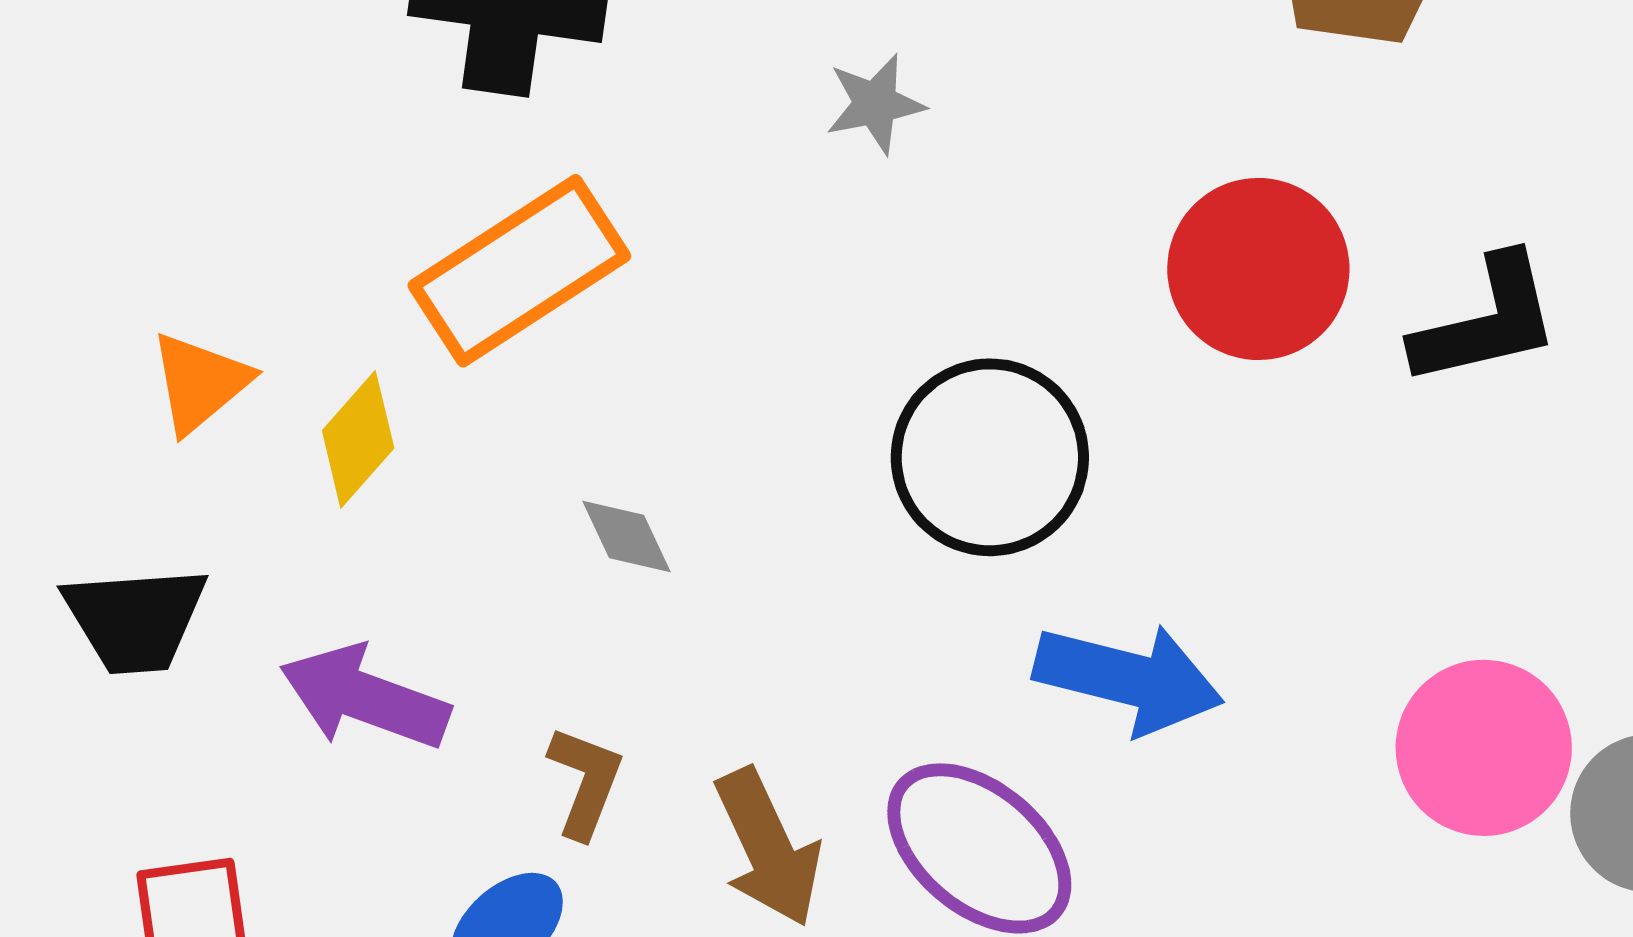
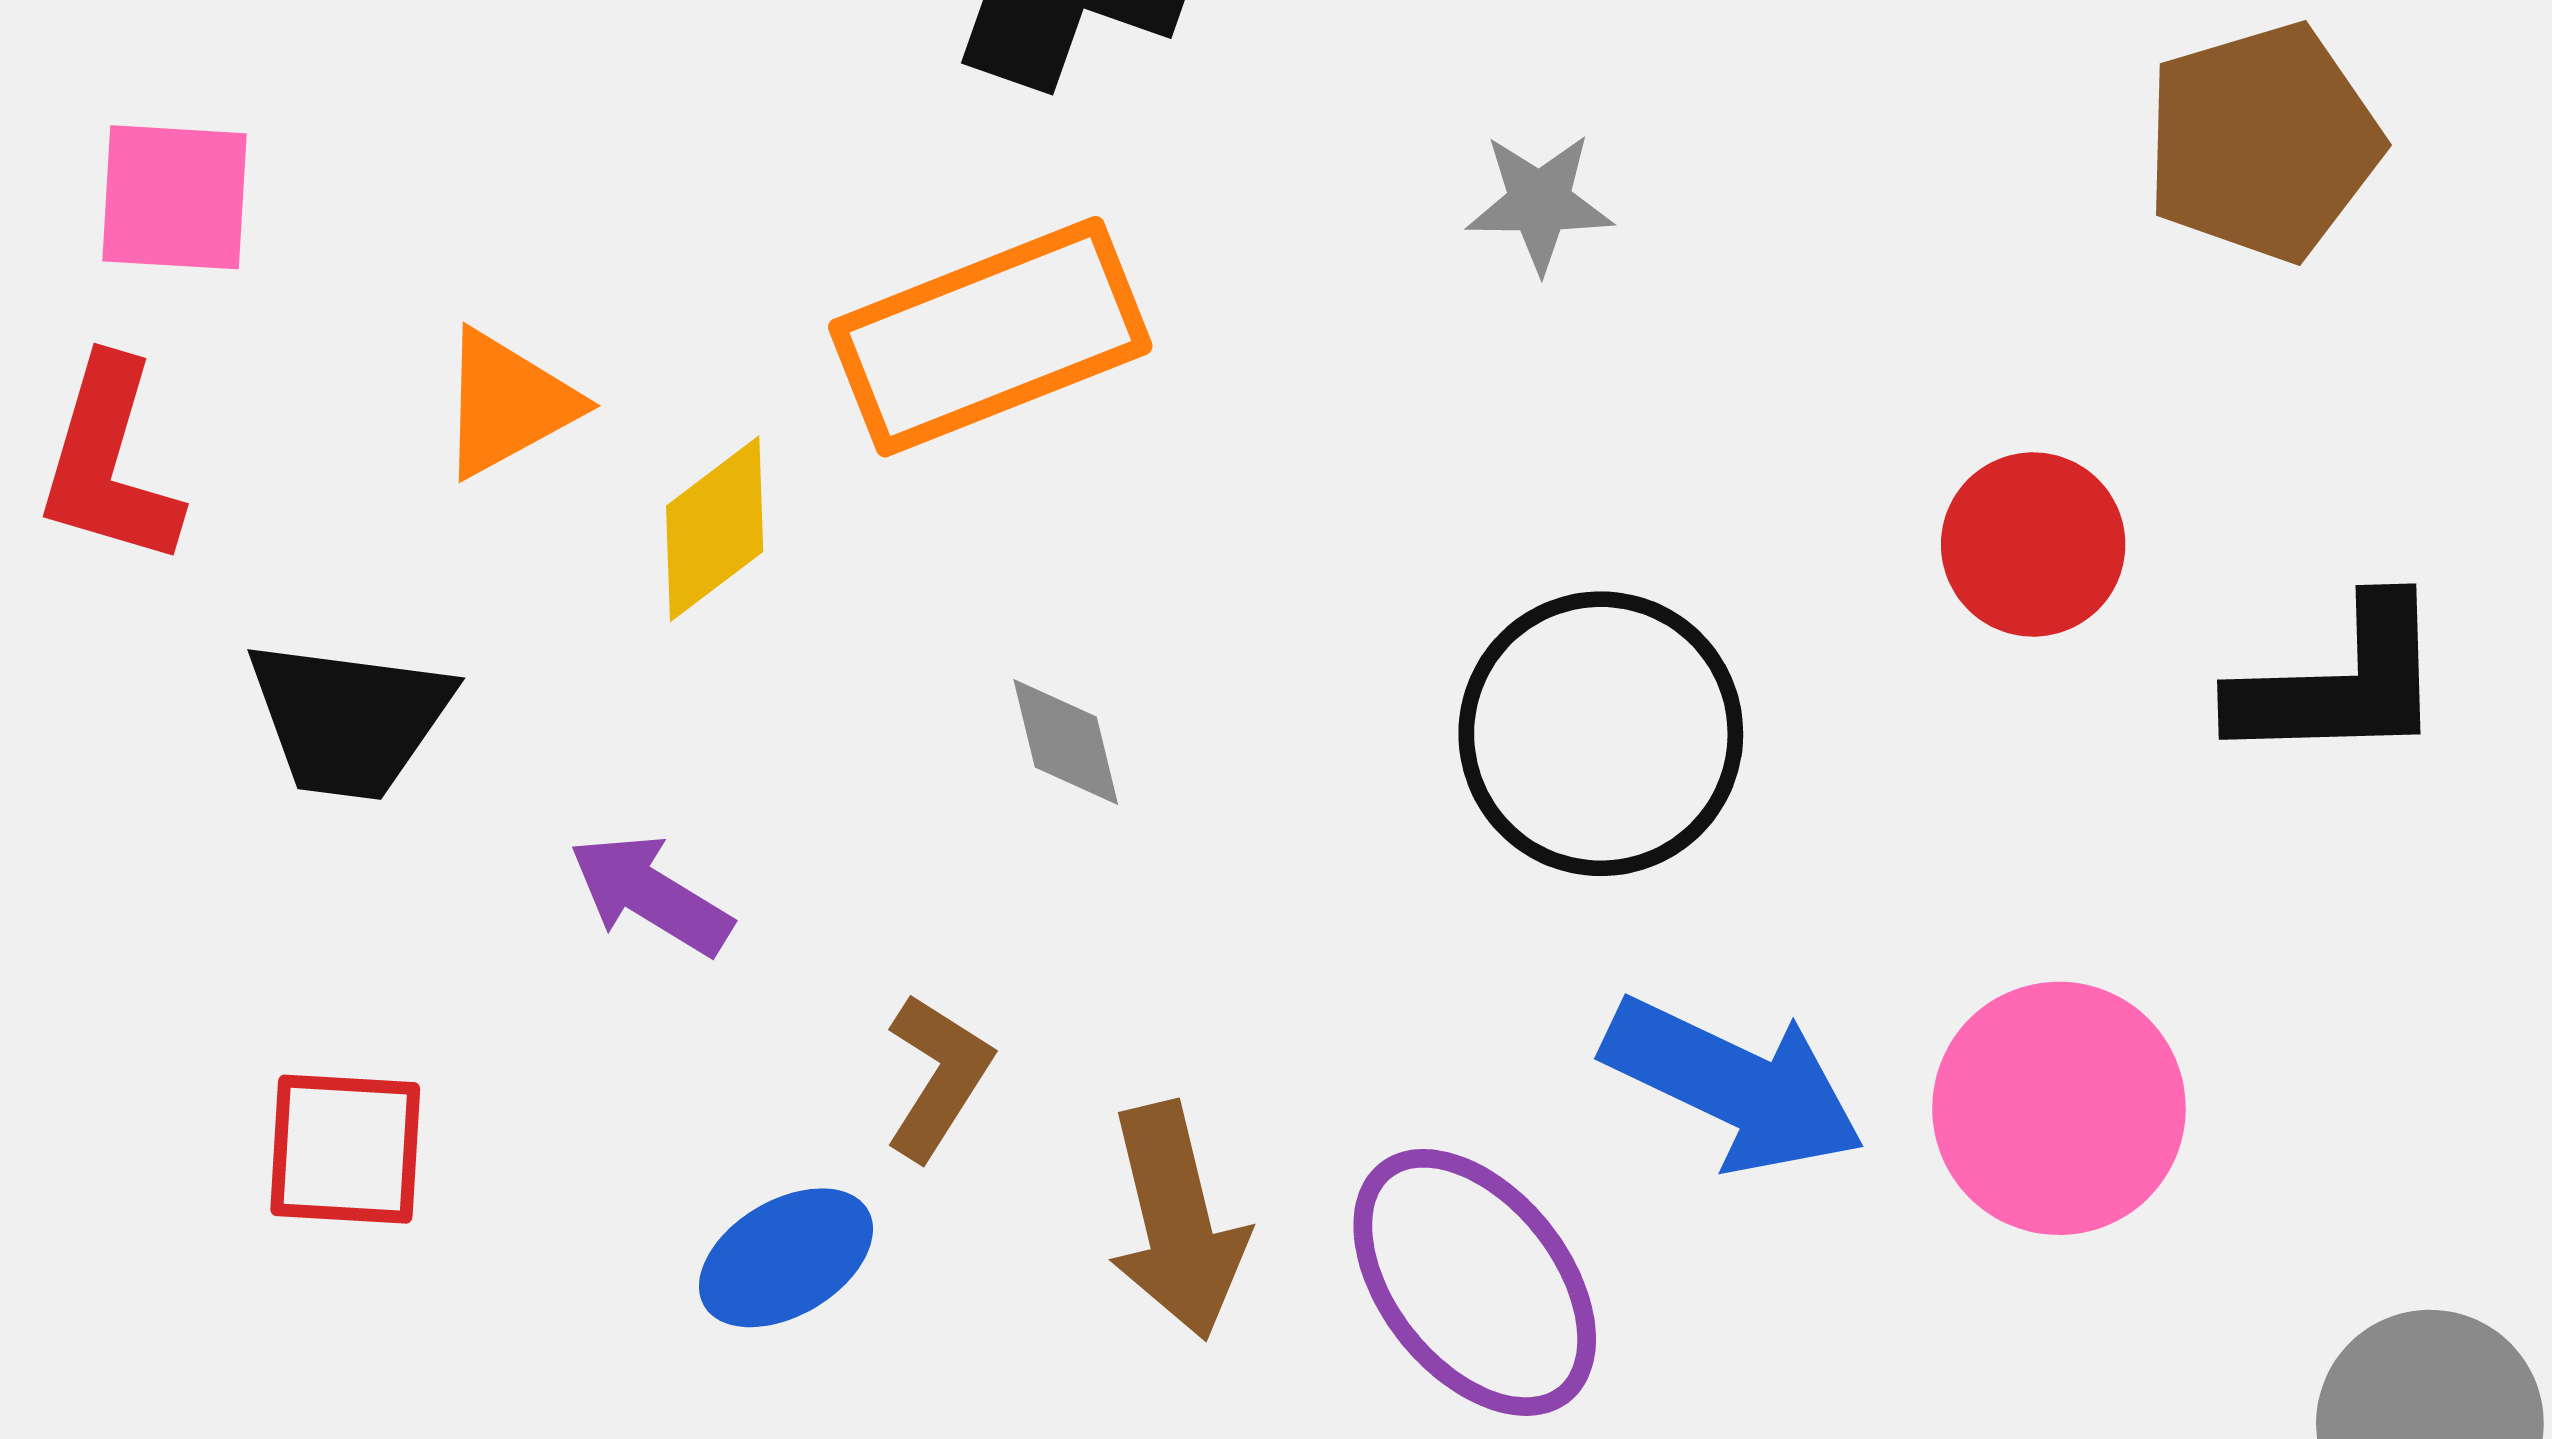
red circle: (1258, 269) -> (2033, 544), size x0.7
purple arrow: (365, 697) -> (650, 895), size x0.7
pink circle: (1484, 748) -> (2059, 1108), moved

